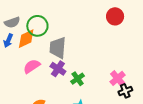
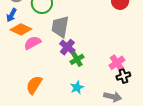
orange diamond: (26, 39) -> (21, 29), moved, turned 45
purple cross: (58, 69) -> (67, 47), moved

